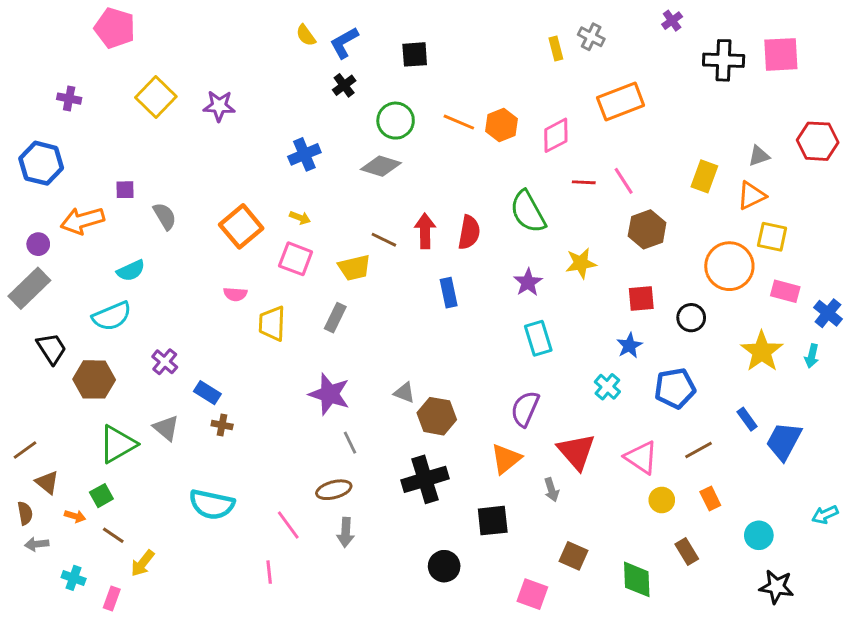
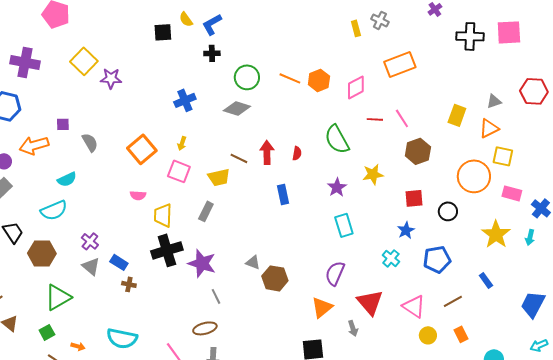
black square: (415, 54) -> (163, 32), moved
black cross: (344, 85) -> (212, 53), turned 35
purple cross: (69, 99) -> (25, 62), size x1.8
purple star: (219, 106) -> (111, 78), moved
yellow arrow: (300, 218) -> (182, 143), turned 88
red semicircle: (469, 232) -> (297, 153), size x0.6
gray triangle: (166, 428) -> (91, 266), moved
blue trapezoid: (784, 441) -> (533, 304), moved
black cross: (425, 479) -> (167, 250), moved
orange arrow: (75, 516) -> (78, 346), moved

